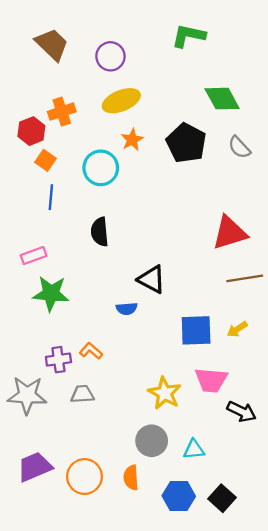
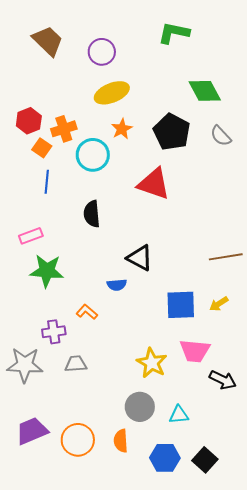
orange cross: (62, 112) -> (64, 129), moved
red triangle: (230, 233) -> (154, 184), moved, turned 36
orange L-shape: (91, 351) -> (87, 312), moved

